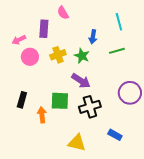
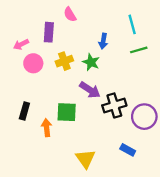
green line: (117, 51) -> (139, 50), moved
purple circle: (130, 93) -> (144, 117), moved
black cross: (90, 107) -> (114, 105), moved
yellow triangle: (77, 143) -> (85, 159), turned 42

